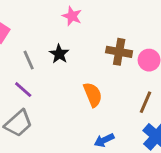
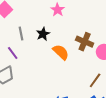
orange semicircle: (93, 95) -> (61, 52), moved, turned -36

